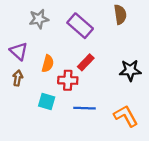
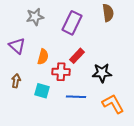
purple rectangle: (80, 26) -> (72, 23), turned 75
black star: (130, 70) -> (102, 73), moved
brown arrow: (18, 78) -> (16, 81), moved

